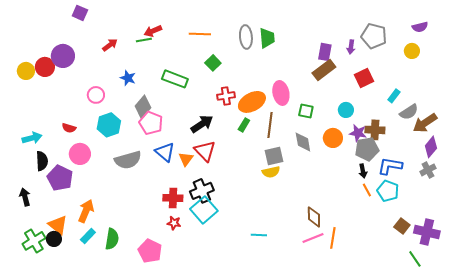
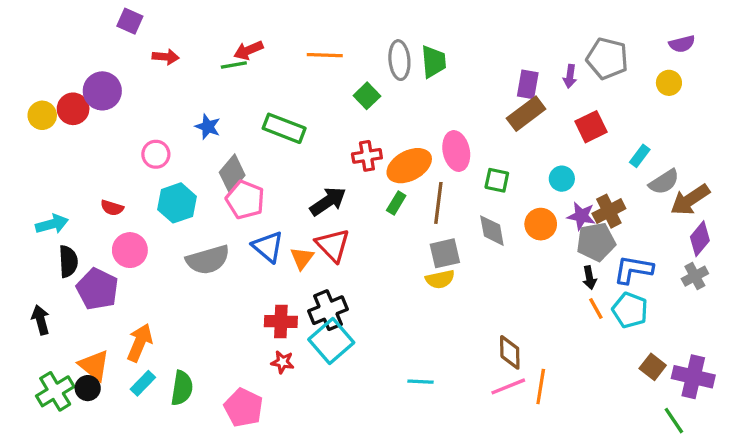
red arrow: (110, 45) -> (166, 57), moved, turned 42
green square: (213, 63) -> (367, 96), moved
brown cross: (375, 130) -> (609, 211), turned -30

